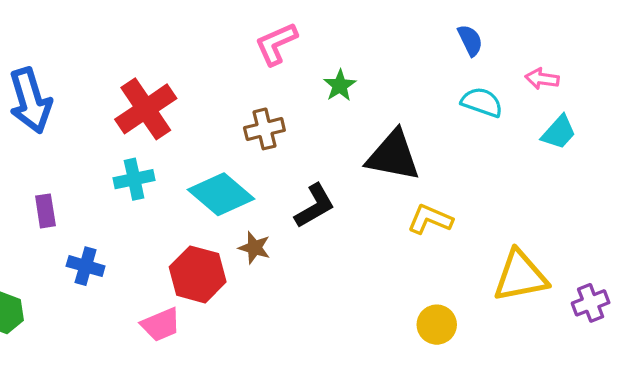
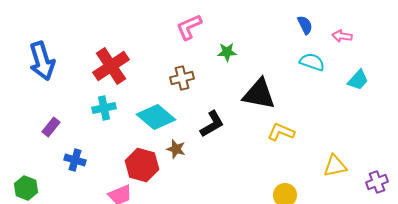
pink arrow: (542, 79) -> (342, 36), moved
green star: (340, 85) -> (227, 52), turned 30
purple rectangle: (45, 211) -> (51, 127), turned 48
yellow triangle: (520, 276) -> (335, 166), size x0.7

